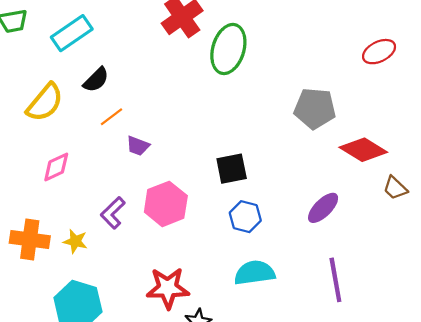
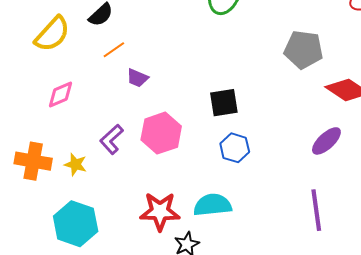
purple ellipse: (323, 208) -> (326, 141), moved
cyan semicircle: (254, 273) -> (213, 205), moved

